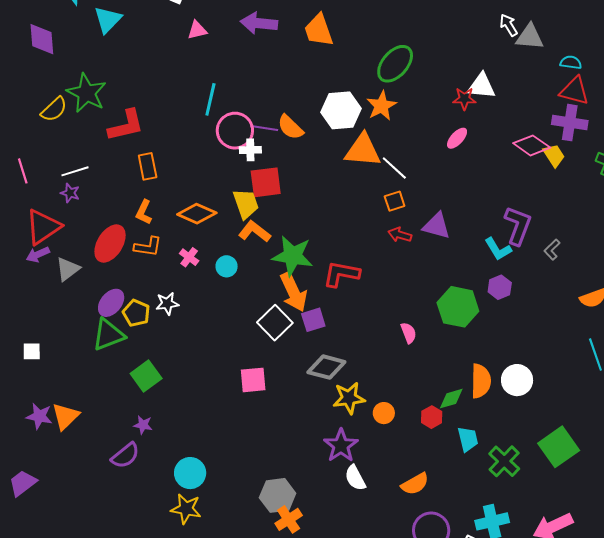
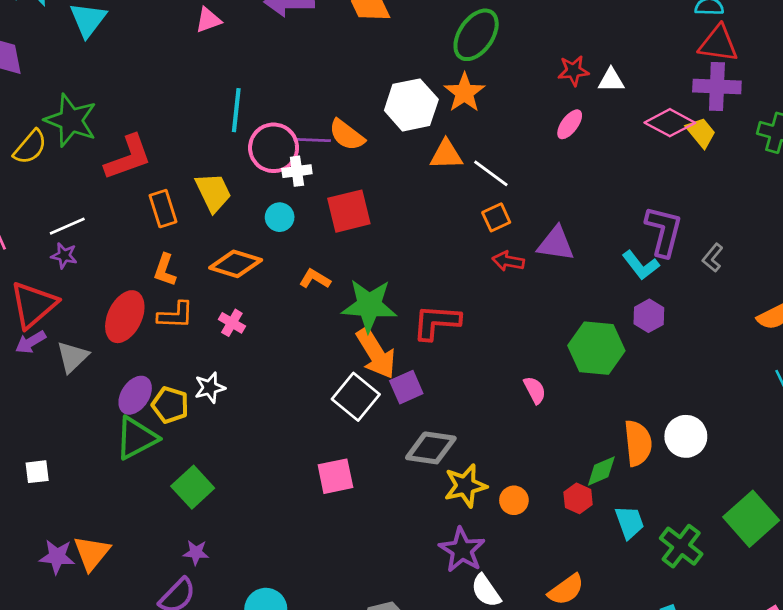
white triangle: (481, 86) -> (611, 80), moved, size x0.7
orange triangle: (363, 150) -> (446, 155), size x0.7
red square: (266, 182) -> (349, 211), moved
yellow trapezoid: (246, 204) -> (213, 192), moved
orange L-shape: (255, 232) -> (315, 279), size x0.7
cyan circle: (227, 266) -> (280, 217), moved

